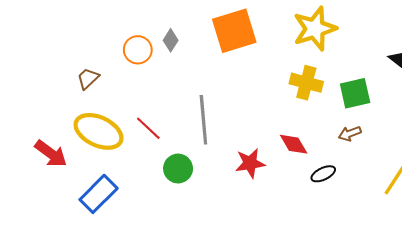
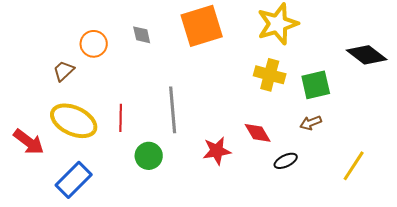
gray diamond: (171, 40) -> (142, 35), turned -45
orange circle: (138, 50) -> (94, 44), moved
red line: (148, 128) -> (121, 118), turned 48

